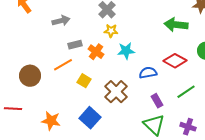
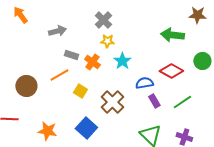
gray rectangle: (75, 45) -> (71, 55), turned 32
cyan star: (126, 51) -> (122, 61), turned -30
purple rectangle: (157, 101) -> (154, 101), moved

